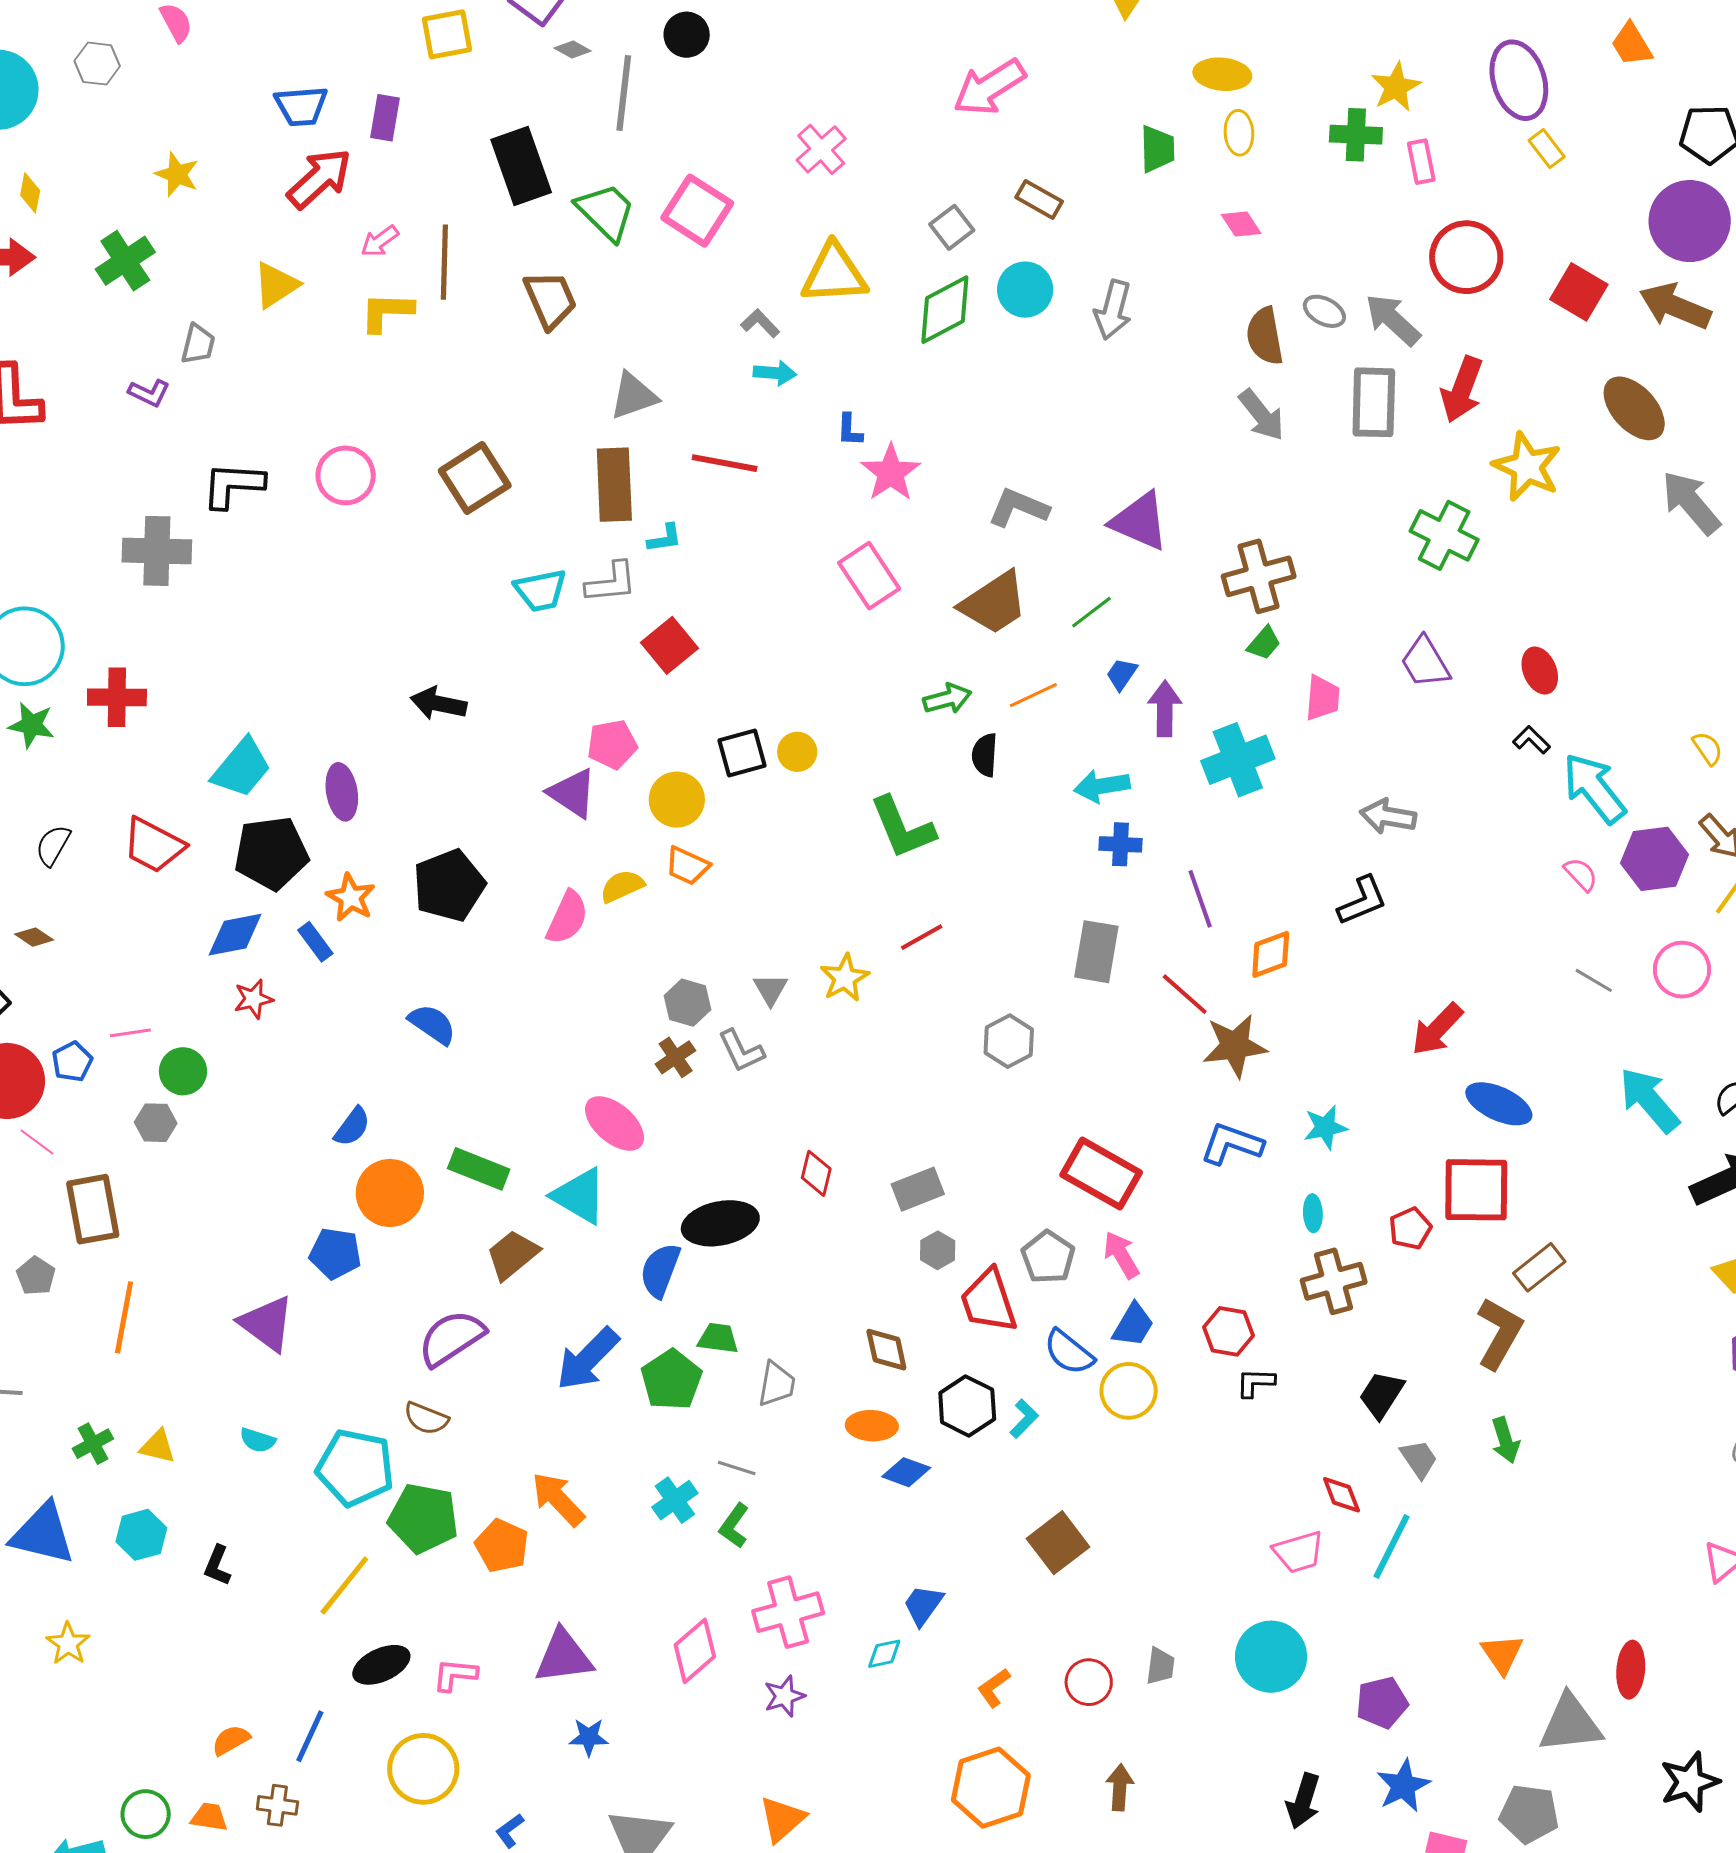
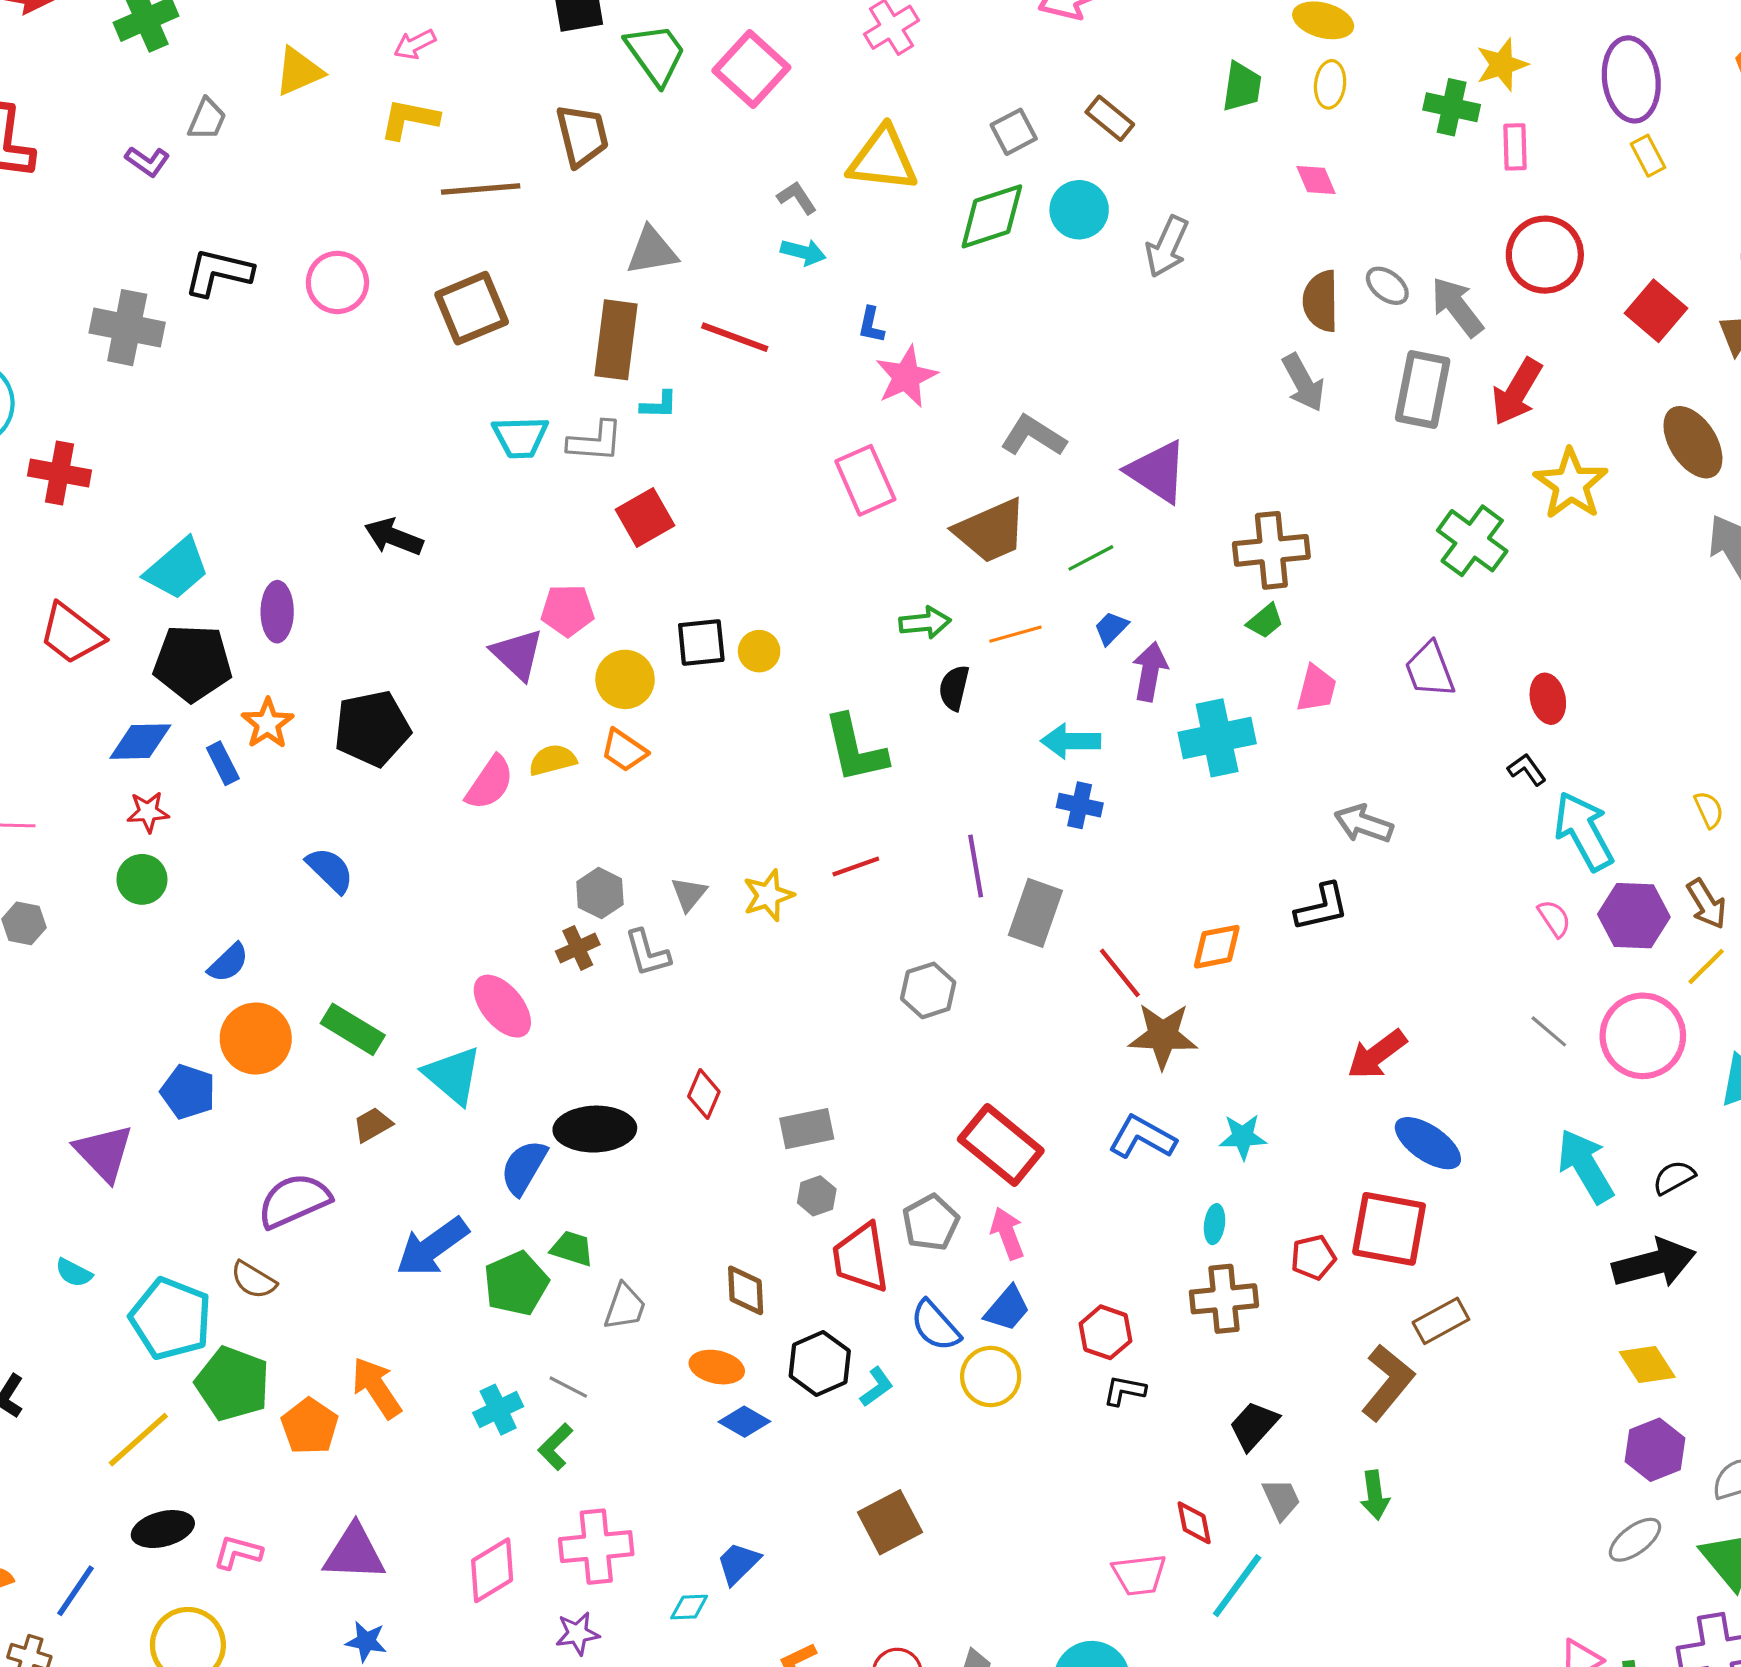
brown line: (444, 262) -> (481, 189), moved, turned 74
purple line: (1200, 899) -> (976, 866), moved
pink circle: (1682, 970) -> (1643, 1036), size x1.4
green circle: (183, 1071) -> (142, 879), moved
brown trapezoid: (512, 1255) -> (373, 1125), size x0.7

